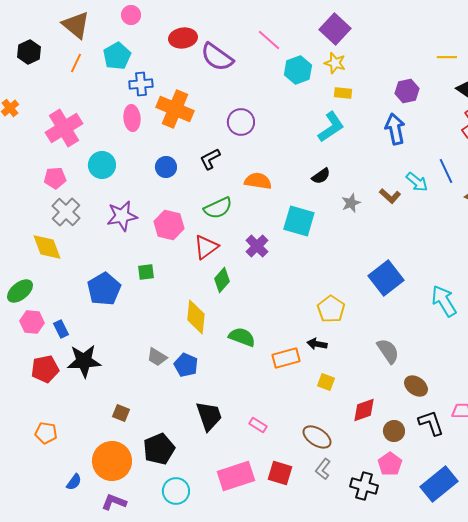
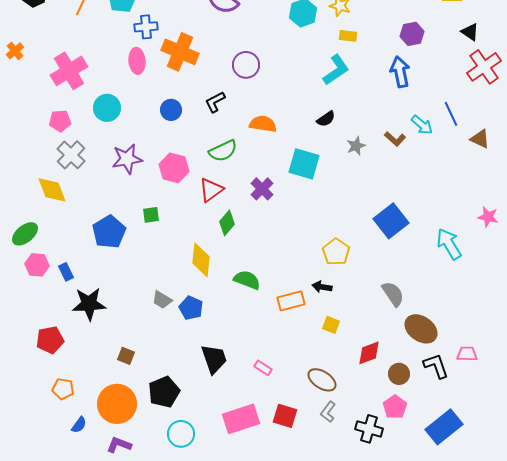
red pentagon: (45, 369) -> (50, 340), moved
brown ellipse: (416, 386) -> (421, 329), size x1.4
orange pentagon: (46, 433) -> (63, 389), moved

